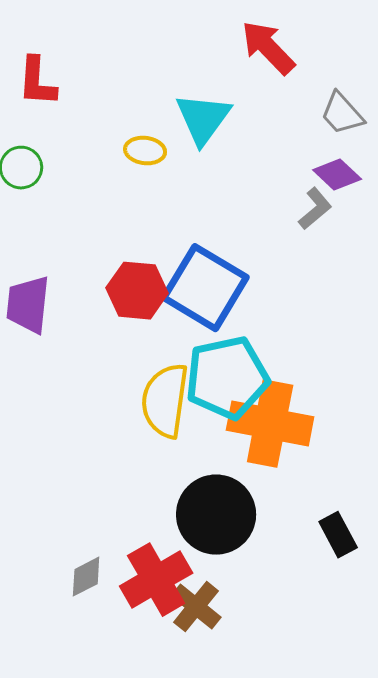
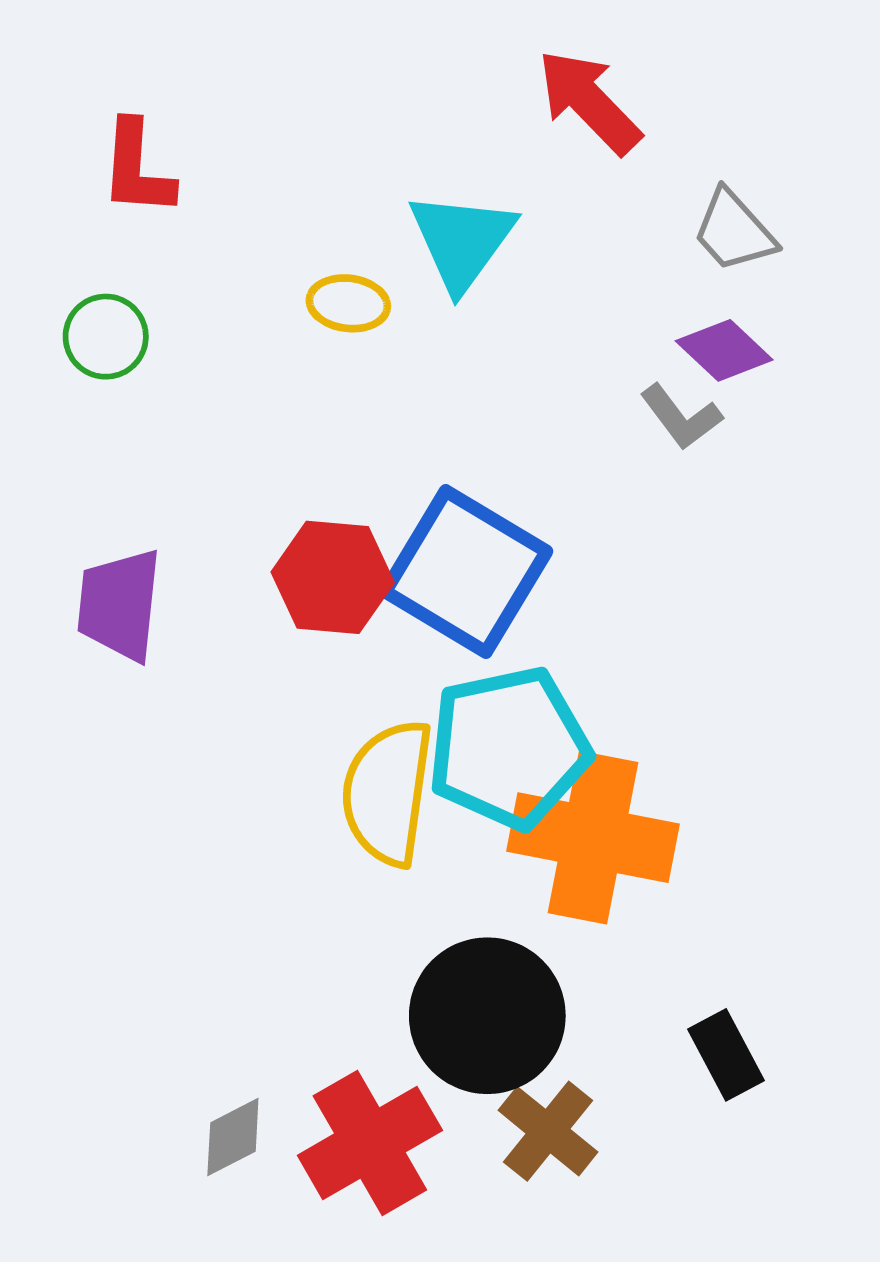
gray L-shape: (315, 209) -> (681, 417), turned 93
brown cross: (196, 607) -> (548, 1131), moved

